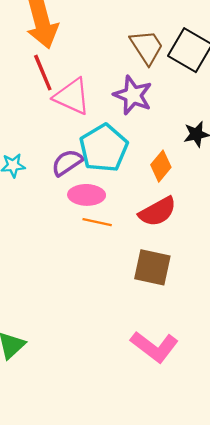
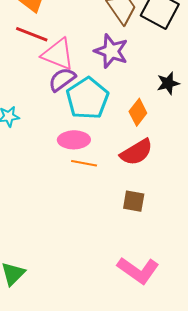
red line: (43, 73) -> (32, 34), turned -44
purple semicircle: (67, 163) -> (62, 79), moved
brown square: (152, 267) -> (134, 201), size x0.7

